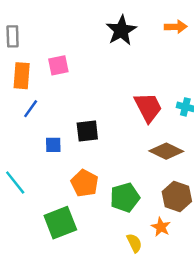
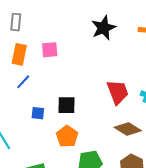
orange pentagon: (85, 183) -> (67, 136), moved

